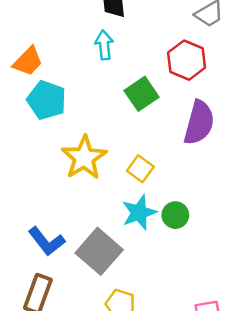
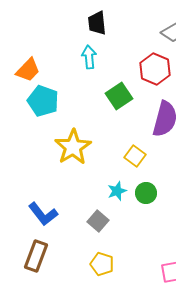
yellow square: (140, 169) -> (135, 156), moved
cyan star: (139, 213) -> (117, 191), size x0.7
gray square: (99, 251) -> (98, 221), moved, size x0.6

